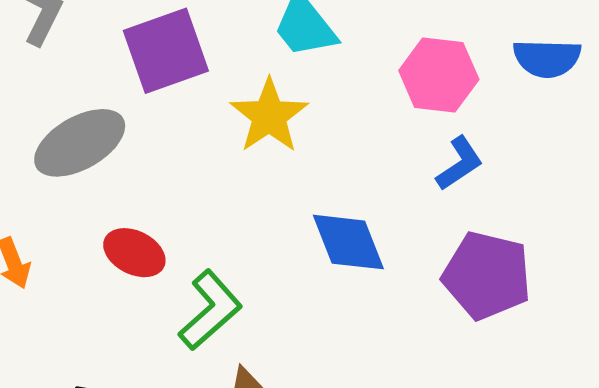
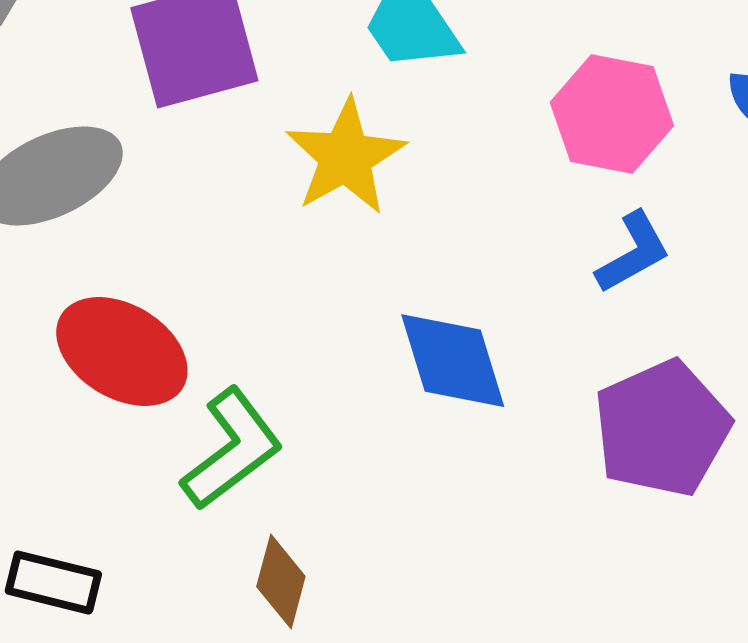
red ellipse: (134, 253) -> (122, 351), size x1.4
purple pentagon: (487, 276) -> (662, 429), turned 30

